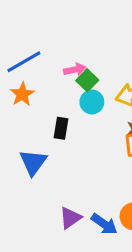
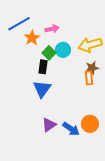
green square: (87, 80) -> (49, 53), moved
orange star: (22, 94) -> (32, 38), moved
blue triangle: (33, 162) -> (42, 89), moved

